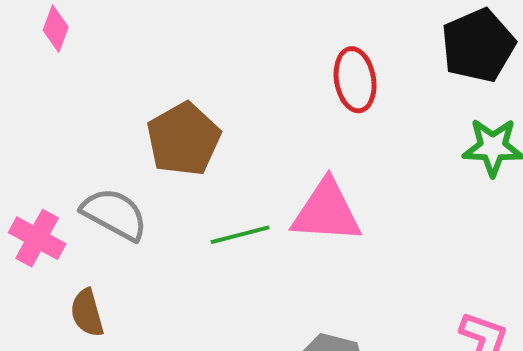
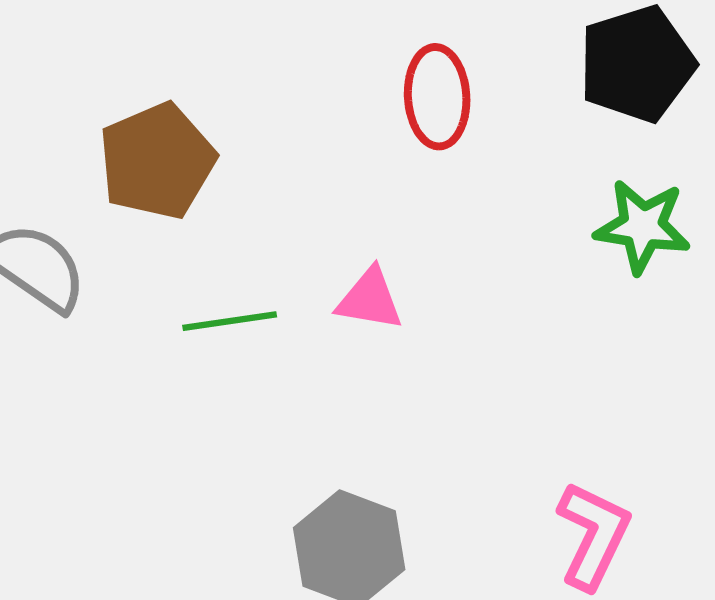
pink triangle: (326, 212) -> (370, 299), size x0.6

